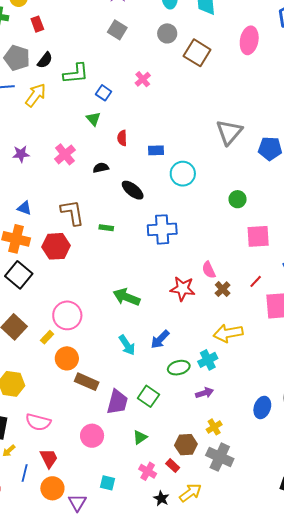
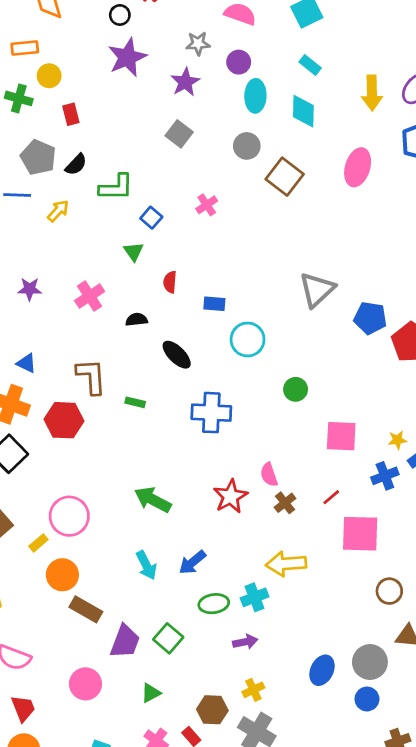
yellow arrow: (36, 95) -> (58, 211), size x0.7
green circle: (238, 199) -> (296, 389), moved
red star: (183, 289) -> (230, 496), turned 30

